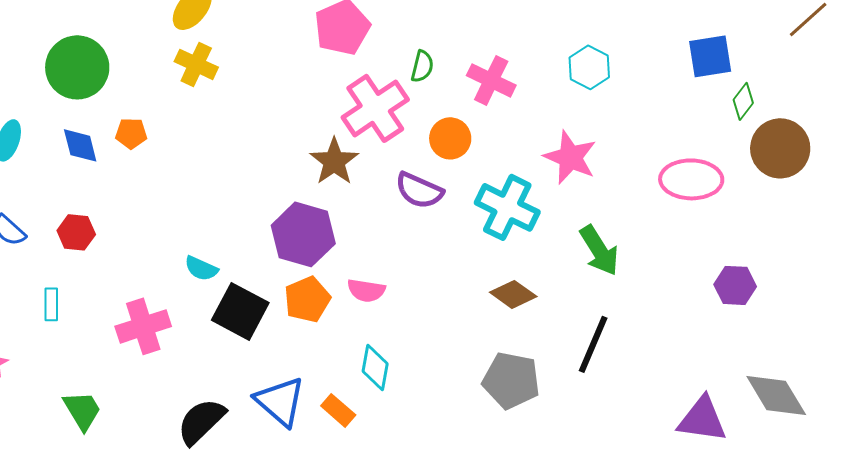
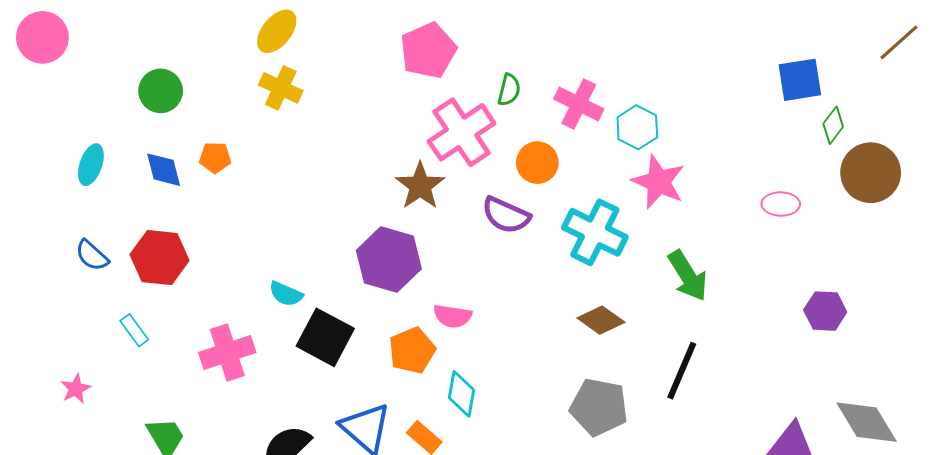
green circle: (77, 67) -> (161, 91), size x0.7
cyan hexagon: (589, 67) -> (637, 127), moved
pink ellipse: (691, 179) -> (781, 204), size x0.6
red hexagon: (76, 232) -> (160, 258), size x1.5
orange pentagon: (307, 299) -> (412, 350), moved
cyan rectangle: (51, 304) -> (134, 330), turned -36

